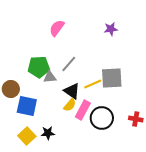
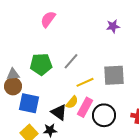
pink semicircle: (57, 28) -> (48, 19), moved
gray triangle: (50, 77) -> (13, 74), moved
yellow line: (93, 84) -> (85, 82), moved
black triangle: (72, 91) -> (59, 112), moved

